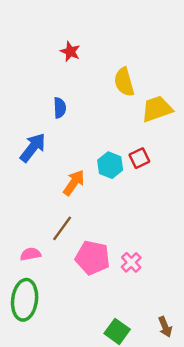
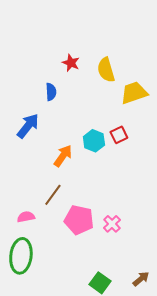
red star: (70, 52) -> (71, 63), moved
brown arrow: (165, 327) -> (141, 279), turned -108

